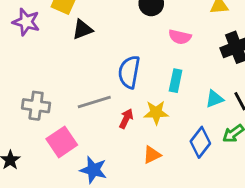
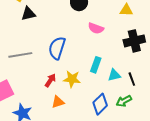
cyan rectangle: (176, 81) -> (96, 65), moved
gray line: (94, 102) -> (20, 55), moved
orange triangle: (152, 155) -> (58, 102), moved

